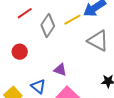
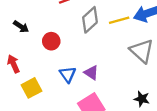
blue triangle: (38, 86) -> (68, 74), moved

